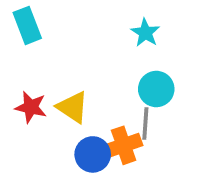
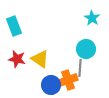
cyan rectangle: (27, 25) -> (14, 26), moved
cyan star: (145, 33) -> (92, 18), moved

